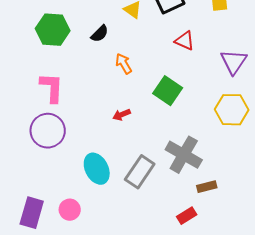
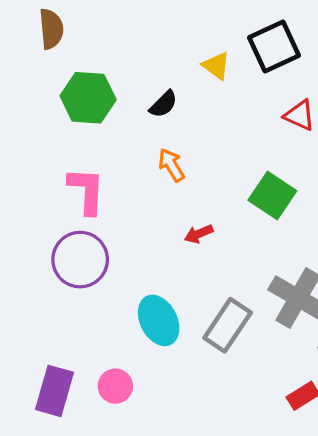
orange arrow: (124, 64) -> (171, 165), moved

